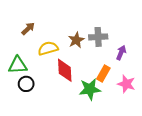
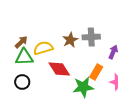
brown arrow: (28, 29) -> (21, 42), moved
green triangle: (18, 65) -> (24, 57), moved
red diamond: (65, 70) -> (59, 69), turned -30

